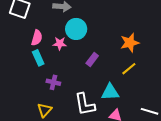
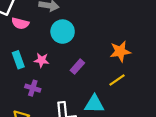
pink semicircle: (37, 38) -> (20, 23), moved, turned 84
pink star: (60, 43) -> (42, 60), moved

